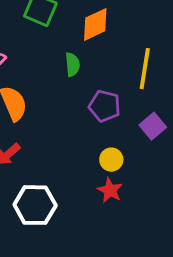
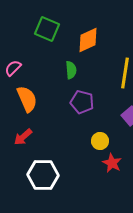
purple pentagon: (105, 106) -> (82, 102), moved
red star: (110, 190) -> (112, 163), moved

